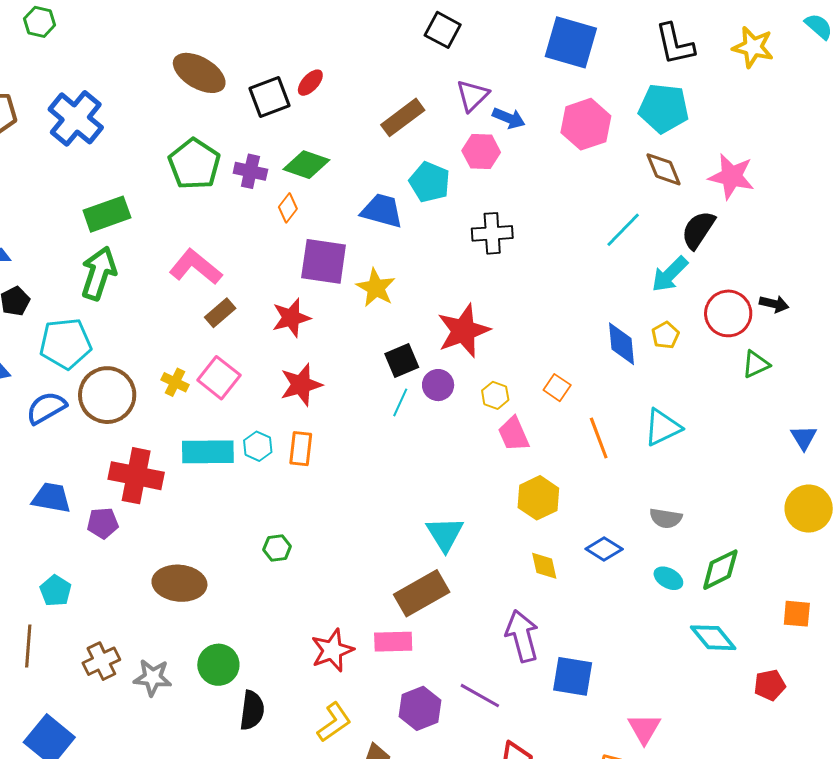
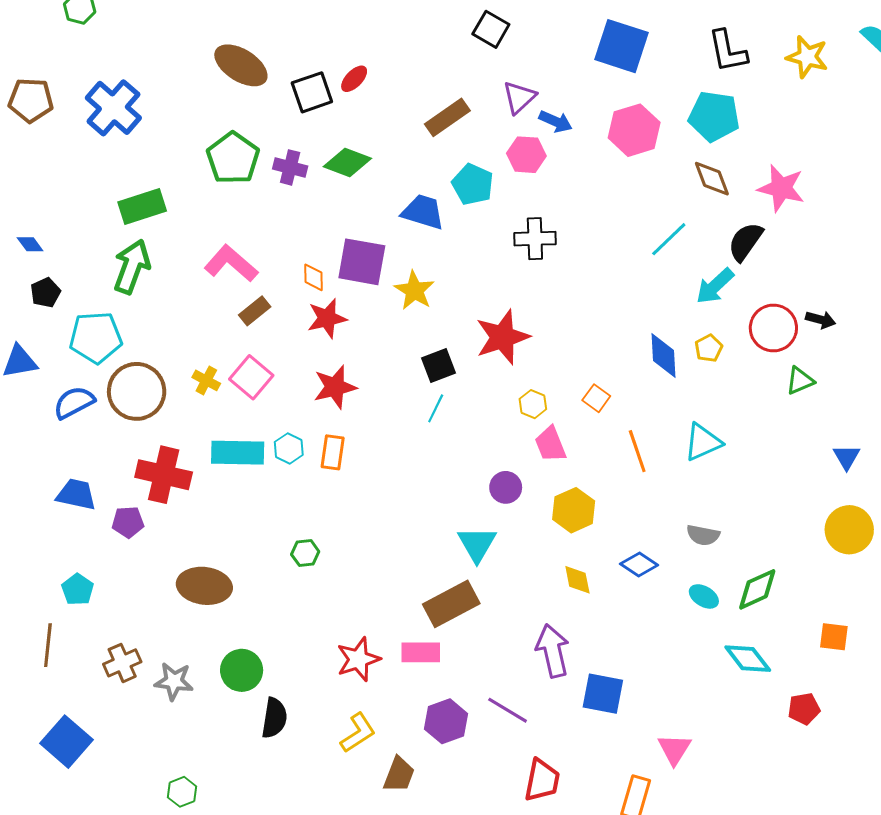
orange diamond: (288, 208) -> (314, 277), moved, turned -40
purple circle: (438, 385) -> (506, 487), moved

